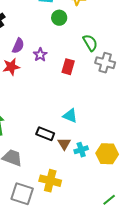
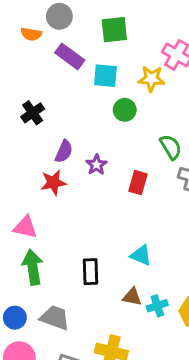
black rectangle: (45, 134) -> (91, 272), moved, turned 66
brown triangle: (64, 144) -> (132, 297), turned -48

